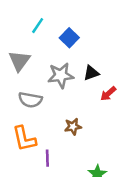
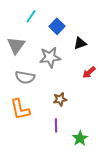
black triangle: (91, 73) -> (80, 43), moved
purple line: (47, 158) -> (56, 125), moved

